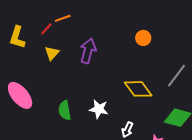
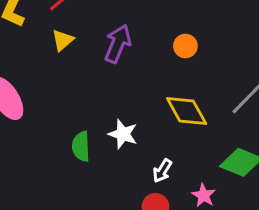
orange circle: (143, 38) -> (185, 46), moved
green semicircle: (65, 110) -> (81, 146), moved

